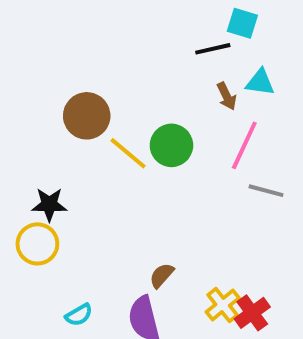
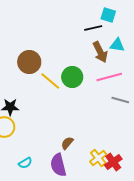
brown arrow: (227, 96) -> (100, 52), size x1.5
pink line: (244, 145) -> (109, 77), turned 50

